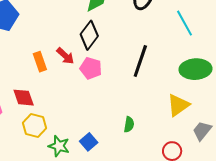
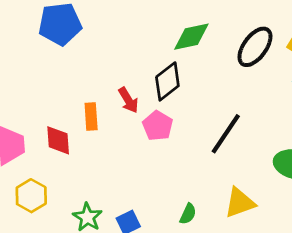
orange rectangle: (40, 62) -> (91, 116), moved
yellow triangle: (178, 105) -> (240, 203), moved
yellow hexagon: (35, 126) -> (31, 196), moved

